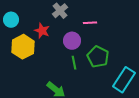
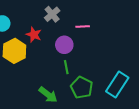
green pentagon: (98, 57) -> (82, 88), moved

